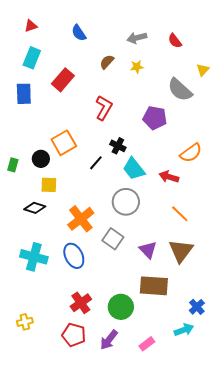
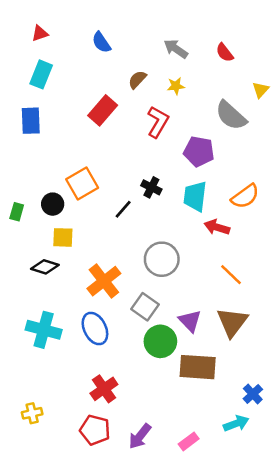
gray arrow: (137, 38) -> (176, 49), turned 48
red rectangle: (63, 80) -> (103, 110), moved
red L-shape: (104, 108) -> (158, 122), moved
cyan trapezoid: (134, 169) -> (195, 196), moved, turned 45
green circle: (121, 307) -> (160, 341), moved

